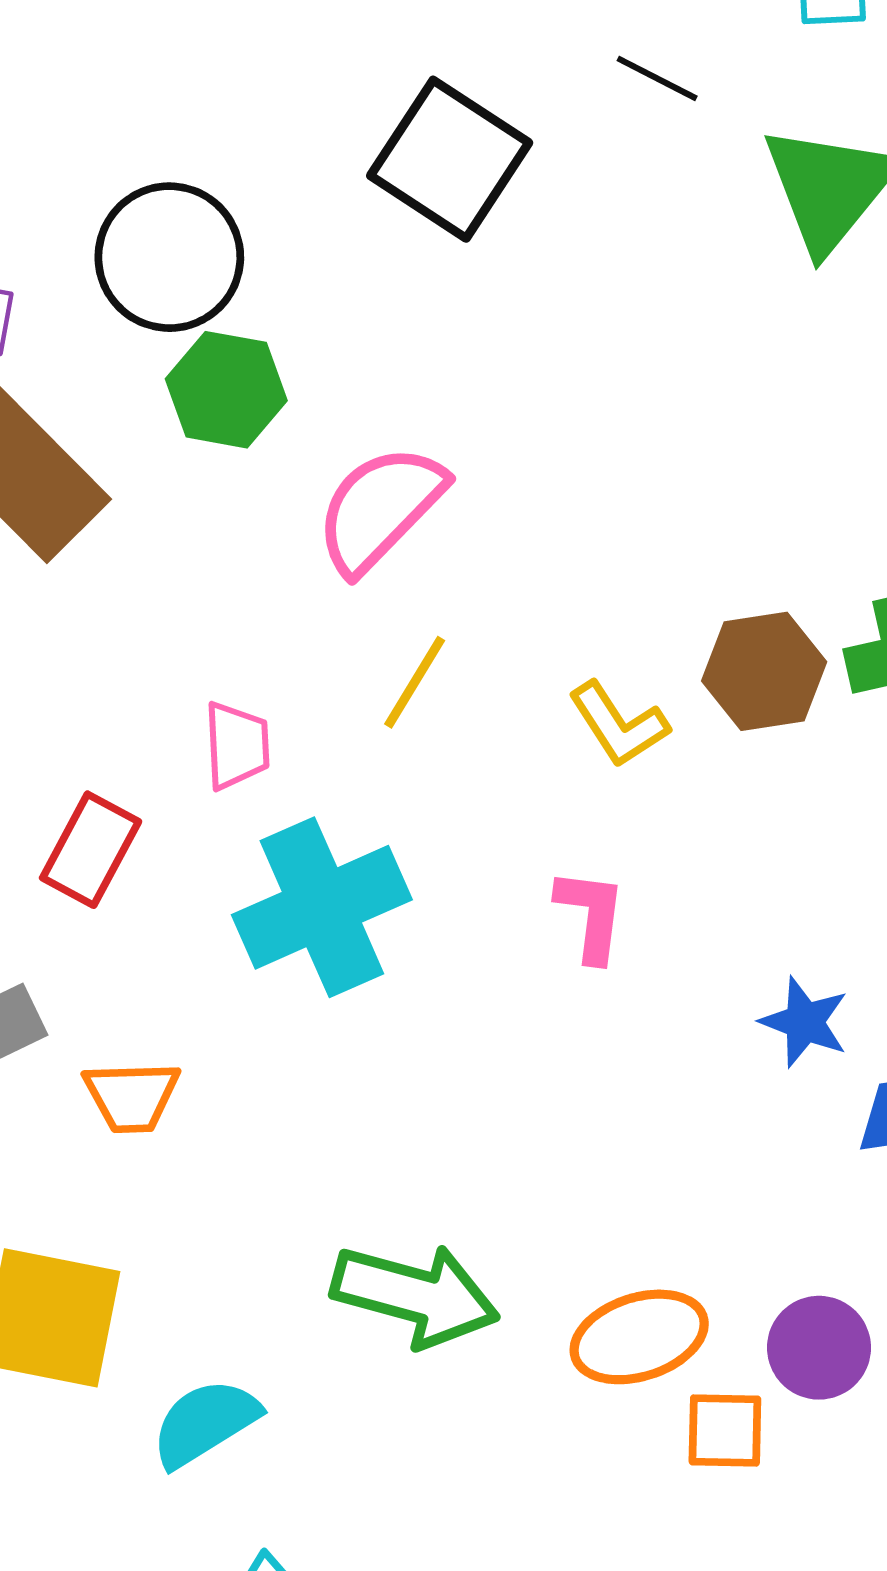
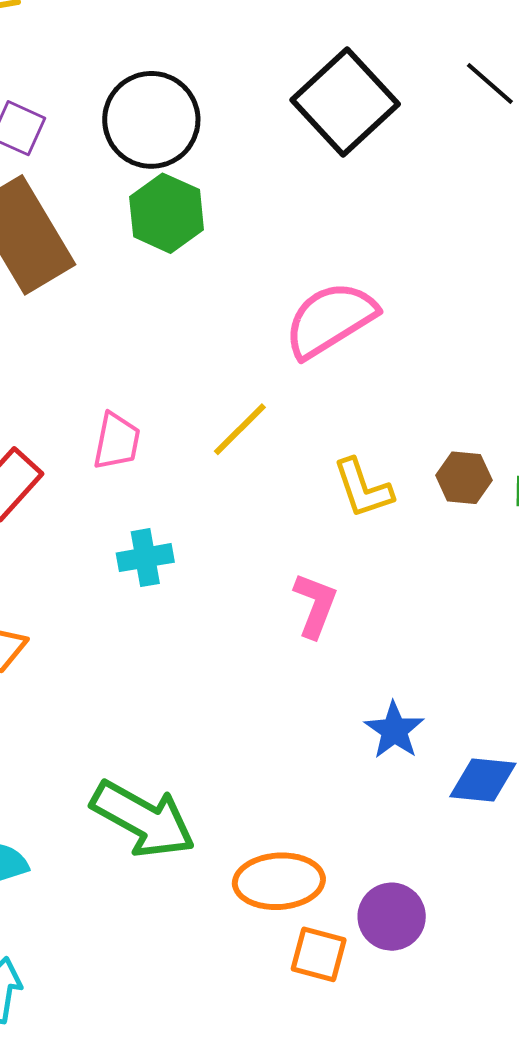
pink semicircle: (380, 509) -> (330, 319), moved
brown hexagon: (764, 671) -> (464, 478), size x0.7
cyan cross: (322, 907) -> (145, 558), size x0.5
blue star: (805, 1022) -> (394, 730), moved

